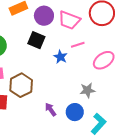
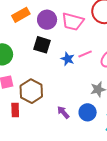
pink line: (78, 45) -> (85, 54), moved

